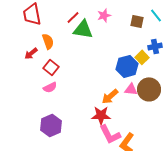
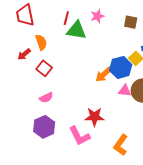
red line: (73, 17) -> (66, 18), turned -32
pink semicircle: (50, 87) -> (46, 98), moved
orange arrow: (110, 96) -> (104, 74), moved
pink L-shape: (110, 134) -> (79, 136), moved

